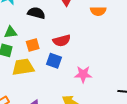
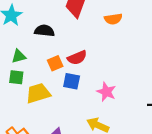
orange square: (33, 45) -> (55, 63), moved
pink star: (83, 74) -> (106, 92), turned 30

